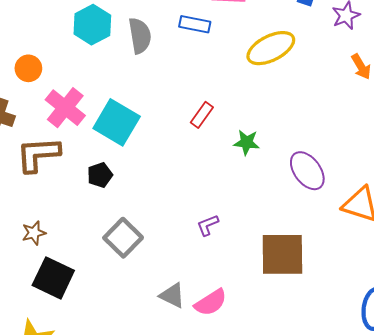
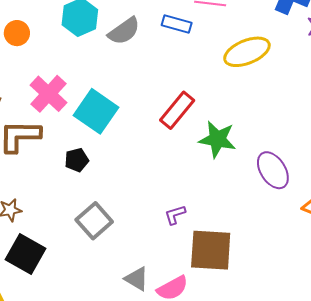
gray semicircle: (140, 36) -> (124, 31), turned 60
orange circle: (28, 68) -> (17, 33), moved
red rectangle: (202, 115) -> (177, 110), size x1.5
green star: (247, 142) -> (217, 139), size x1.5
brown square: (282, 254) -> (211, 250), moved

